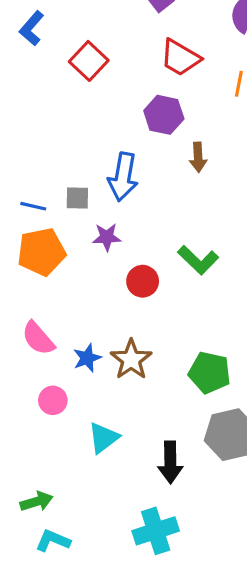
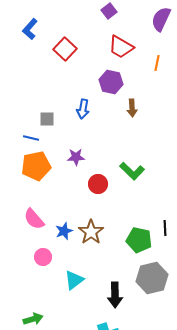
blue arrow: (123, 177) -> (83, 109), moved, size x0.7
gray square: (77, 198) -> (47, 119), moved

